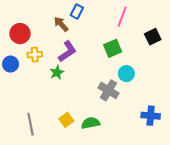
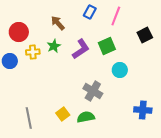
blue rectangle: (77, 11) -> (90, 12), moved
purple L-shape: (67, 51) -> (81, 49), moved
green star: (57, 72) -> (54, 46), moved
gray cross: (108, 90) -> (93, 91), moved

